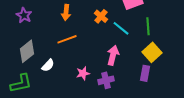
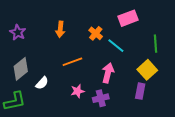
green line: (148, 26) -> (155, 44), moved
orange line: (67, 39) -> (72, 62), moved

